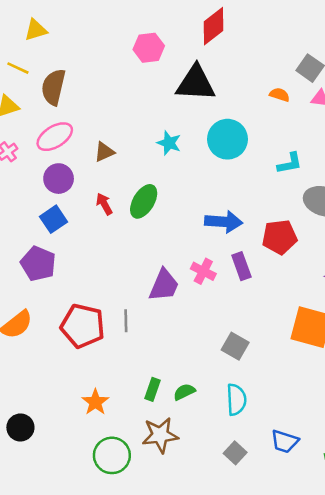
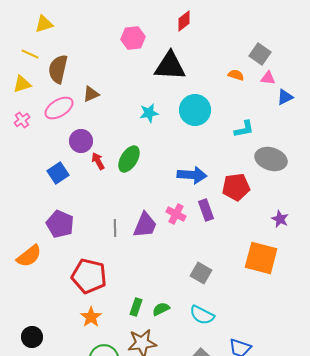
red diamond: (213, 26) -> (184, 21), size x0.7
cyan star: (169, 143) -> (149, 113), turned -30
brown triangle: (104, 152) -> (91, 94), moved
purple circle: (59, 179) -> (81, 141), moved
purple pentagon: (38, 264) -> (60, 224), moved
gray line: (126, 321) -> (115, 228), moved
red pentagon: (83, 326) -> (89, 276), moved
cyan semicircle: (236, 400) -> (202, 315), turned 120

